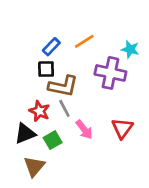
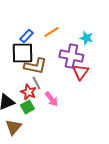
black square: (46, 69) -> (22, 53), size x1.6
red star: (39, 111) -> (28, 92), moved
red triangle: (122, 128) -> (80, 72), moved

